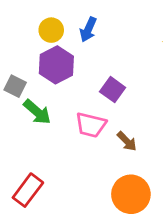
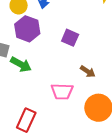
pink trapezoid: (91, 125) -> (62, 91), moved

